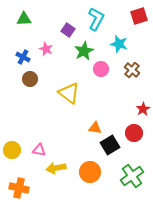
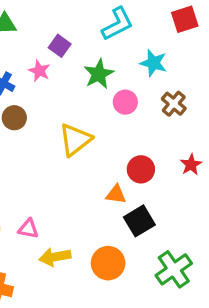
cyan L-shape: (96, 19) -> (117, 24), turned 35
purple square: (68, 30) -> (60, 46), moved
yellow triangle: (69, 93) -> (75, 140), turned 45
red circle: (134, 133) -> (141, 169), moved

